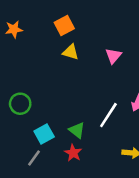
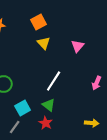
yellow triangle: (71, 52) -> (44, 43), turned 32
white line: (108, 115) -> (54, 81), moved

